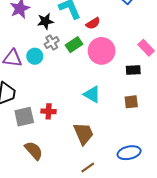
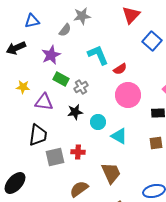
black star: (45, 21) -> (75, 112), moved
green rectangle: (74, 45) -> (61, 79), moved, turned 63
cyan circle: (35, 56) -> (98, 122), moved
brown semicircle: (34, 151) -> (79, 189), moved, turned -84

